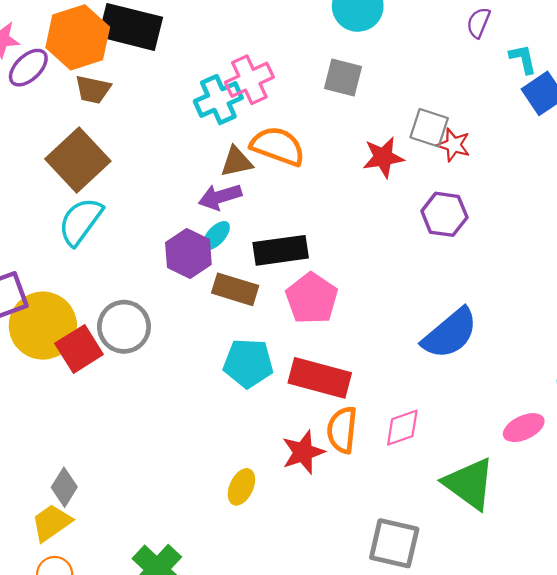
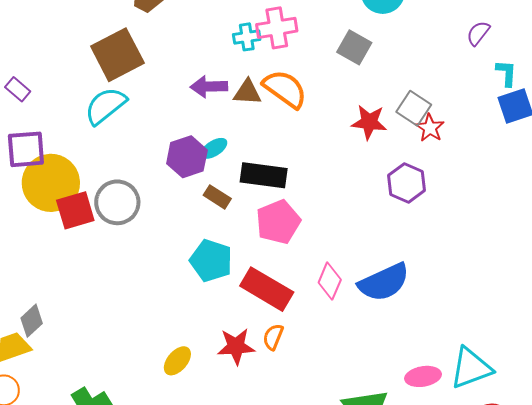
cyan cross: (218, 100) -> (247, 37), size x0.7
purple arrow: (220, 197) -> (209, 87), moved
brown rectangle: (235, 289) -> (217, 197), size x0.7
pink diamond: (402, 428) -> (330, 281), moved, turned -63
orange semicircle: (342, 430) -> (273, 337), size x0.7

